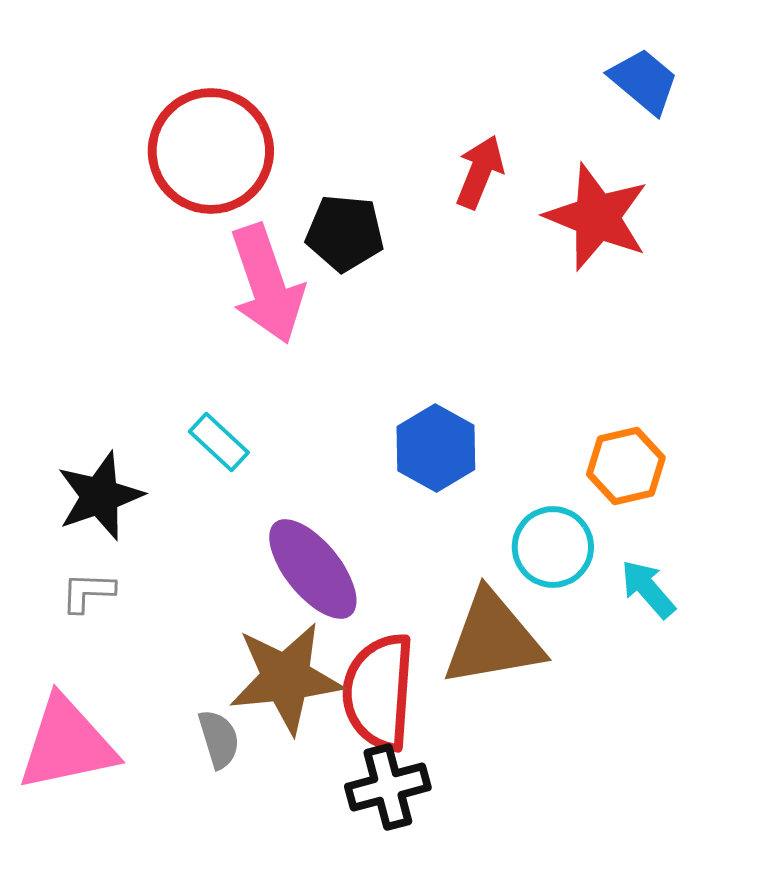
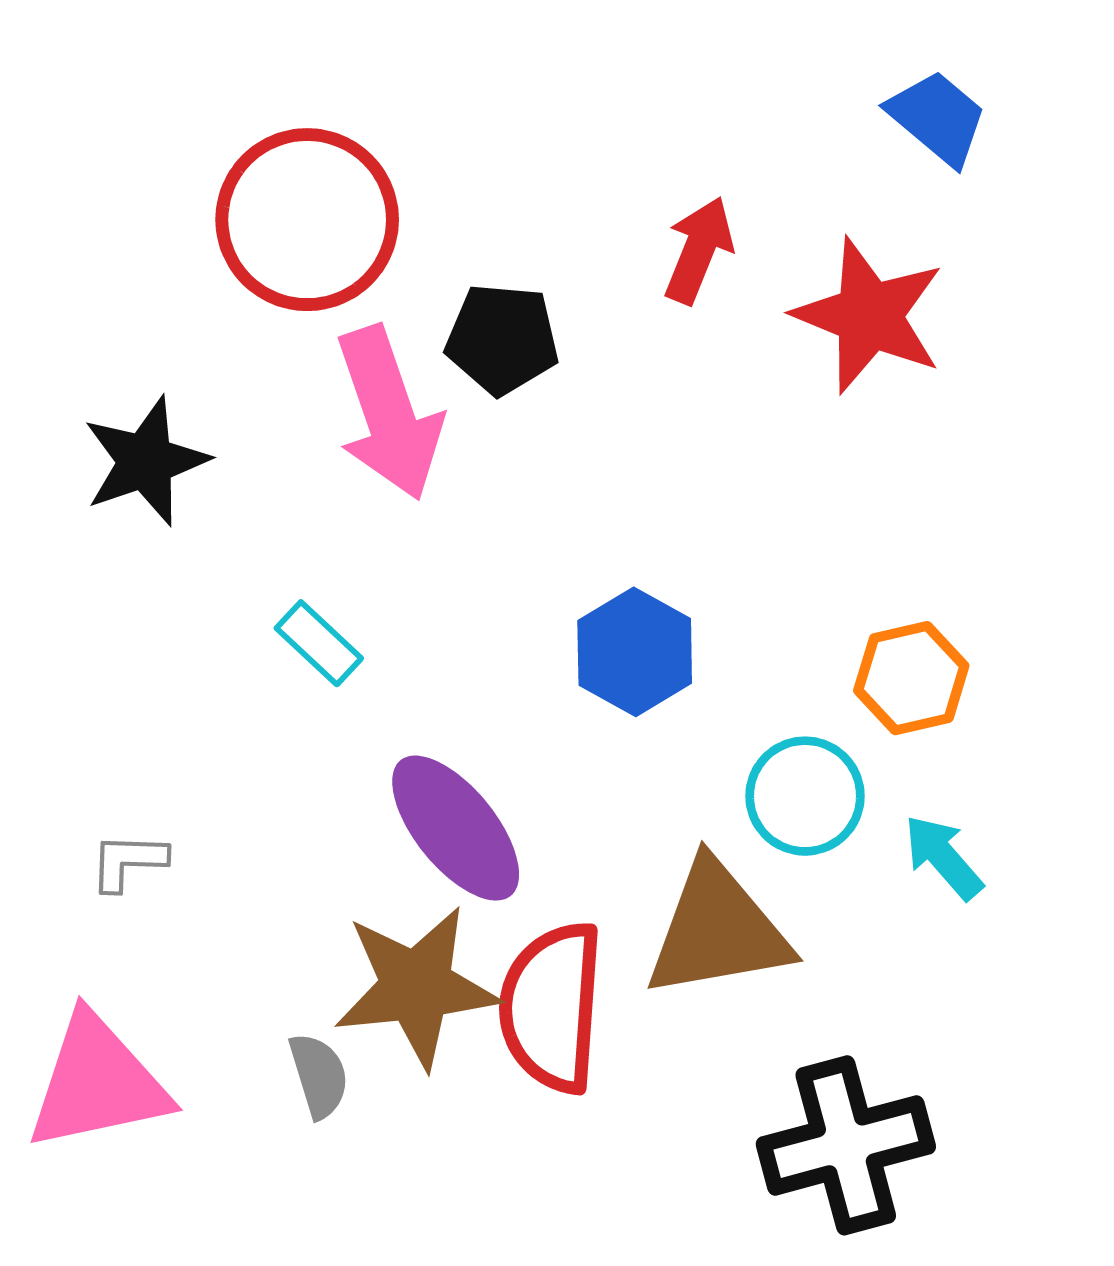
black star: (100, 496) -> (146, 461), moved
black cross: (388, 787) -> (846, 1145), moved, size x1.4

